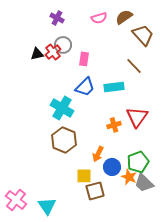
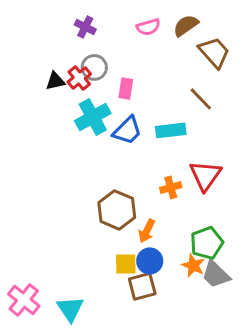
cyan cross: (62, 108) -> (93, 117), moved, turned 30
brown hexagon: (64, 140) -> (117, 210), moved
blue circle: (112, 167) -> (150, 261), moved

